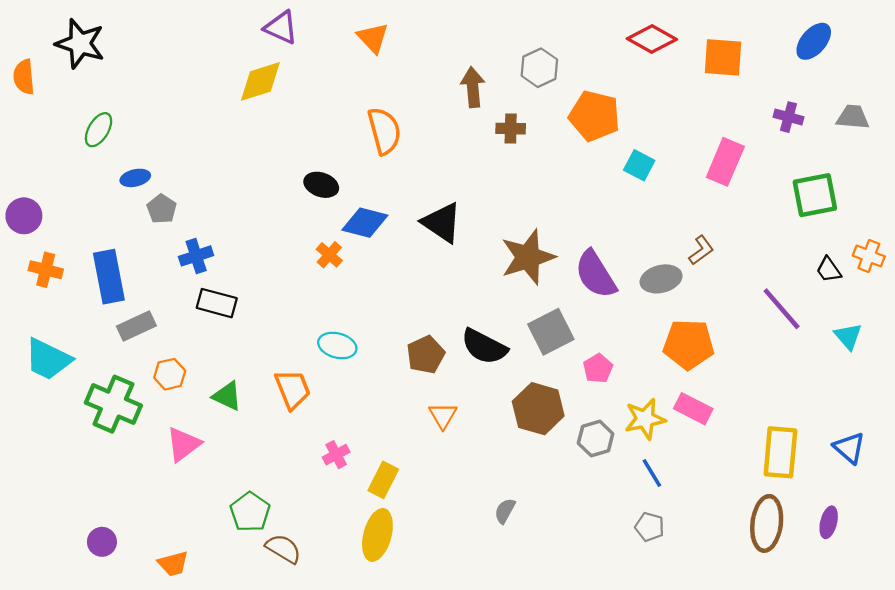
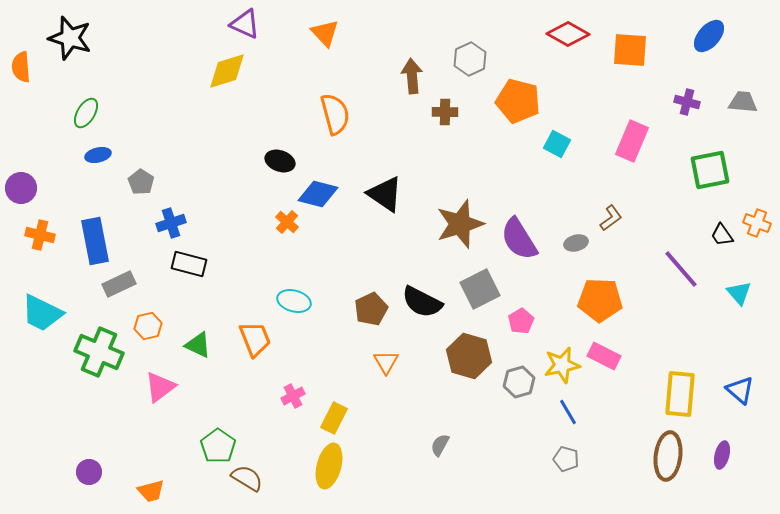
blue ellipse: (135, 178) -> (98, 155), moved
gray ellipse: (661, 279) -> (576, 243), size x0.7

